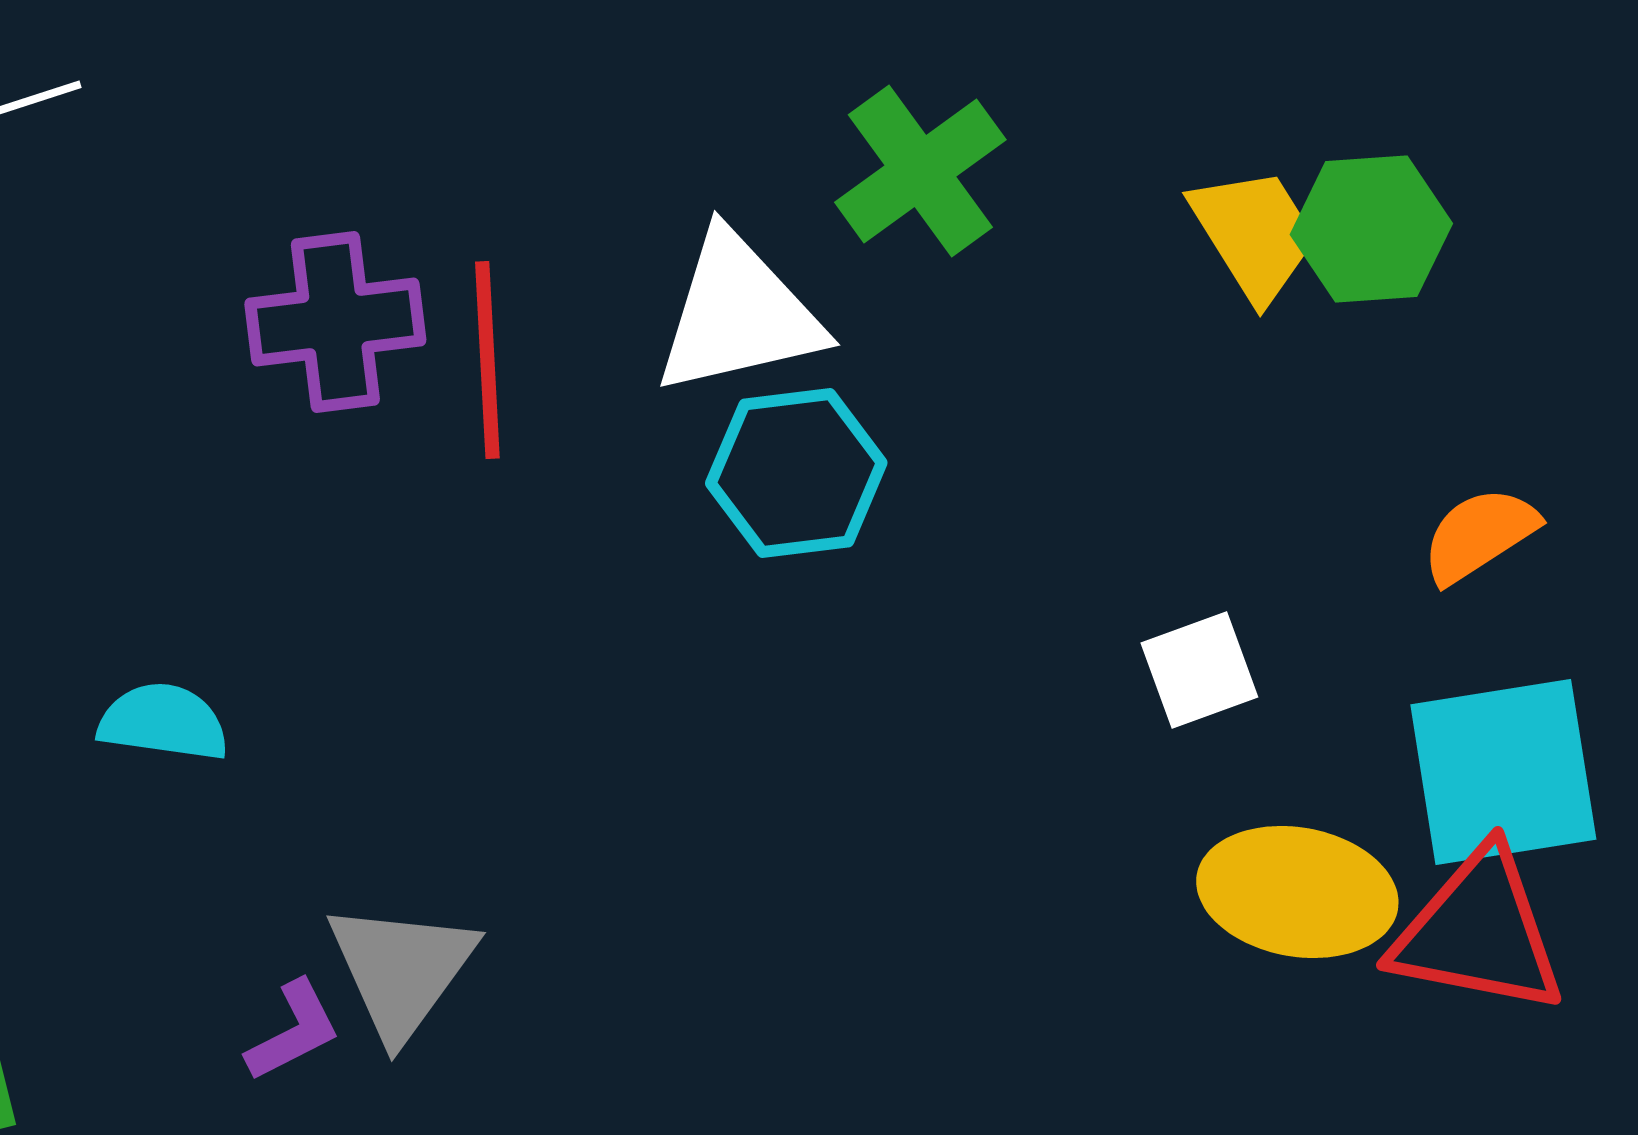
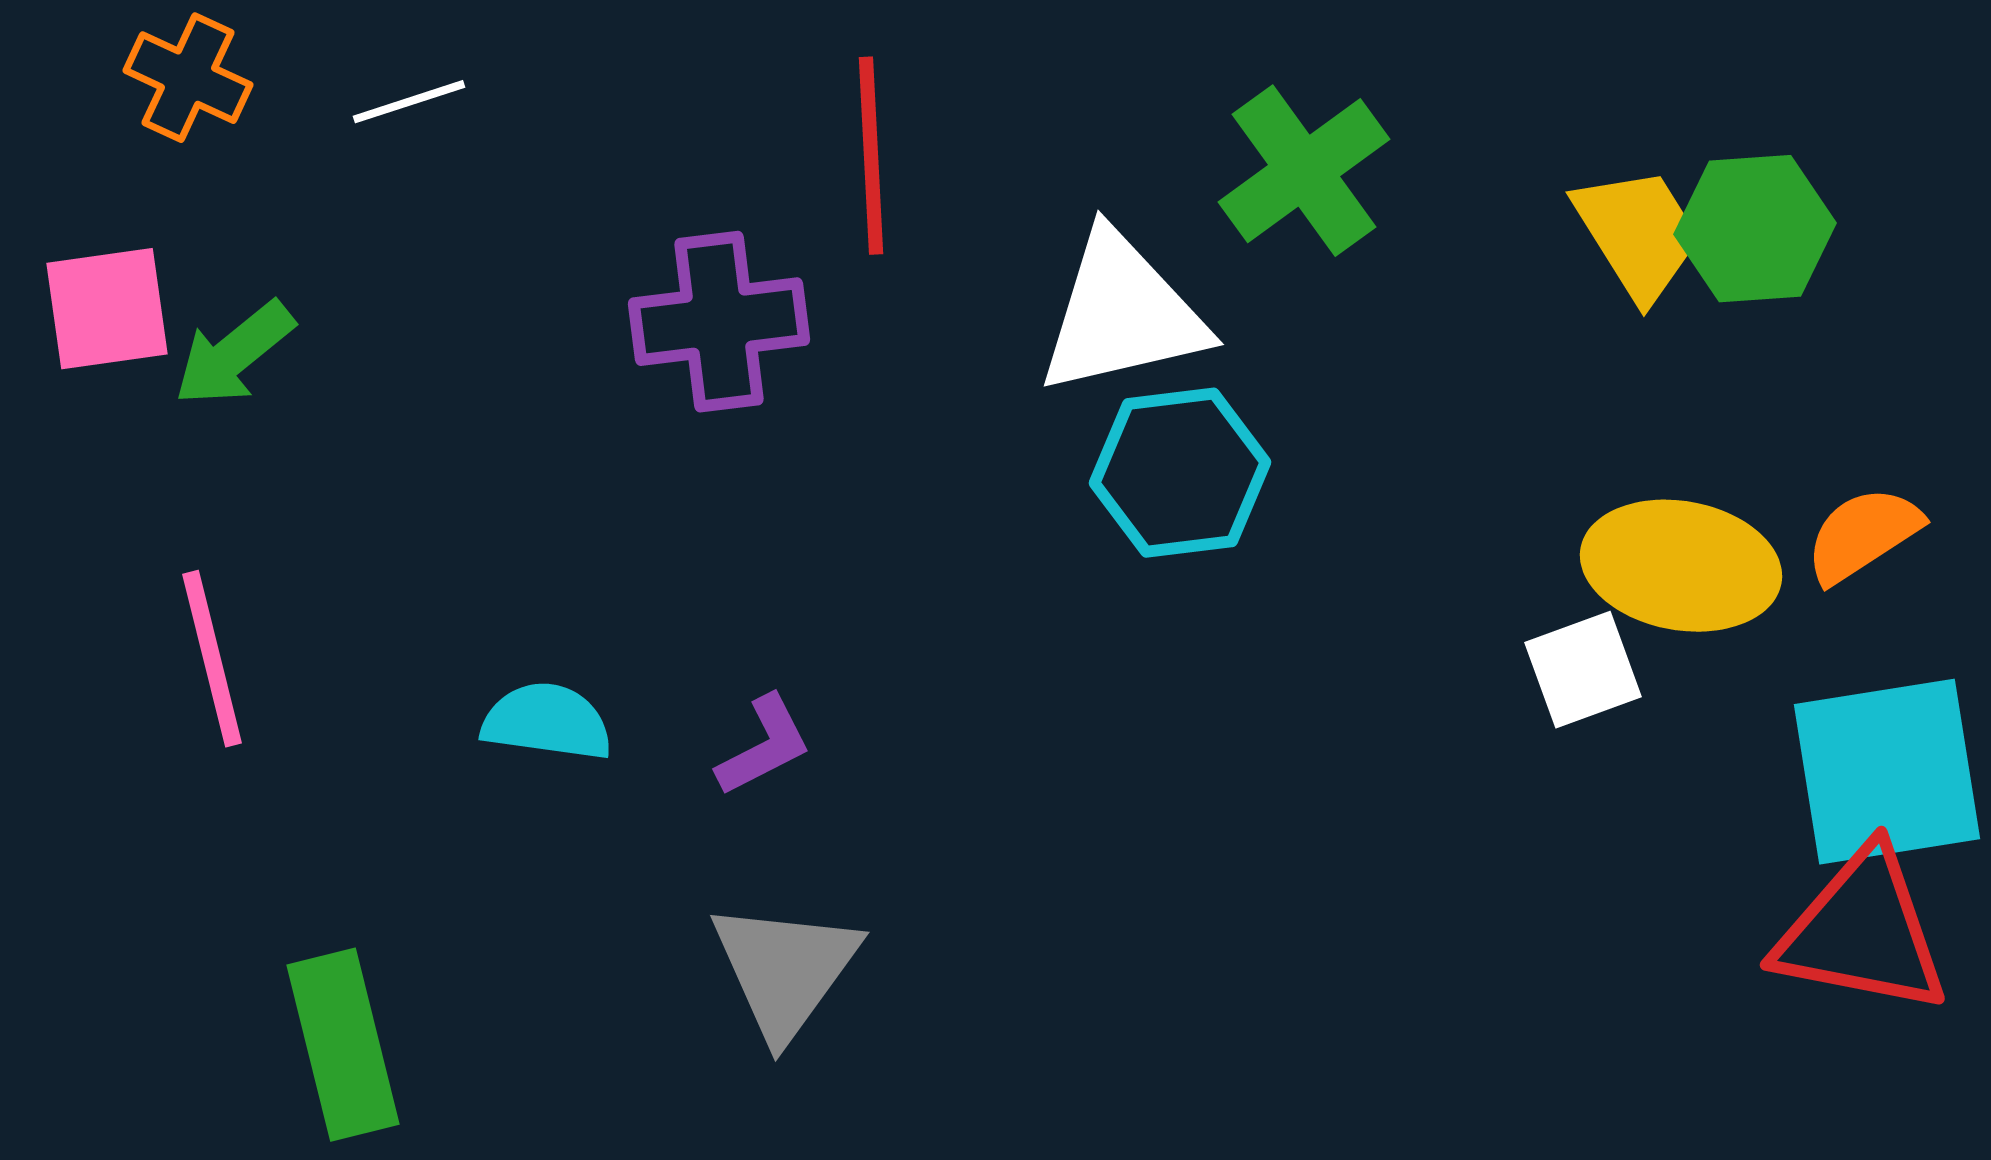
red line: (487, 360) -> (871, 156), moved
yellow ellipse: (1297, 892) -> (1681, 566), moved
purple L-shape: (293, 1031) -> (764, 746), moved

